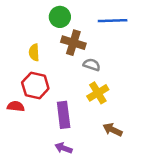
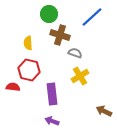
blue line: (113, 21) -> (92, 17), turned -40
brown arrow: (113, 130) -> (104, 111), moved

